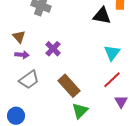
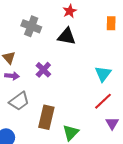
black triangle: (102, 16) -> (67, 36), moved
brown rectangle: (69, 86) -> (46, 117), moved, turned 55

